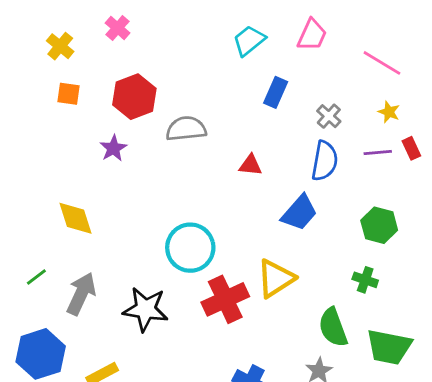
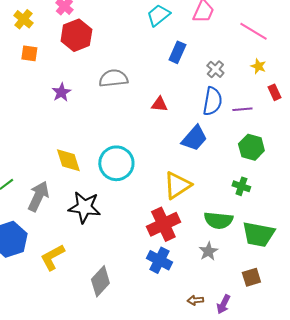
red hexagon: (134, 97) -> (76, 35), moved
purple line: (378, 152) -> (242, 109), moved
yellow diamond: (76, 218) -> (68, 160), moved
red cross: (225, 299) -> (163, 224), moved
green semicircle: (333, 327) -> (218, 220), turned -64

